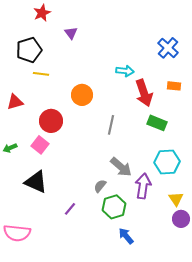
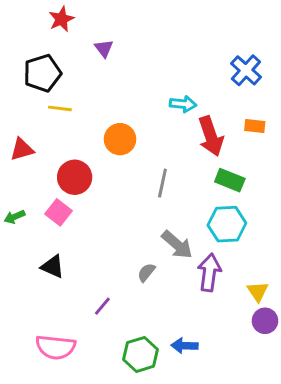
cyan hexagon: (167, 162) -> (227, 224), moved
black triangle: (36, 182) -> (53, 267), size x0.7
green hexagon: (114, 207) -> (140, 354), moved
pink semicircle: (17, 233) -> (56, 347), moved
blue arrow: (126, 236) -> (184, 346), turned -48

